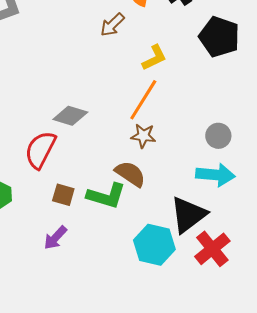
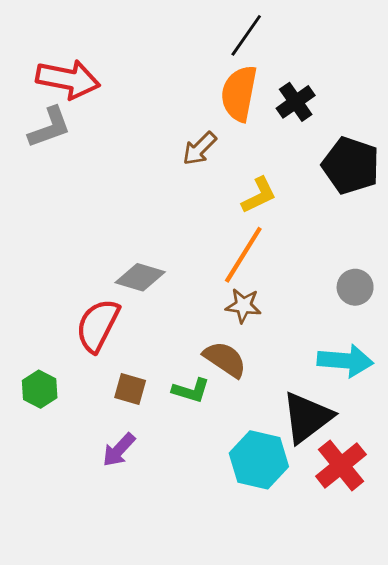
gray circle: (218, 136) -> (355, 287), moved
green L-shape: (106, 196) -> (191, 390), size x0.7

